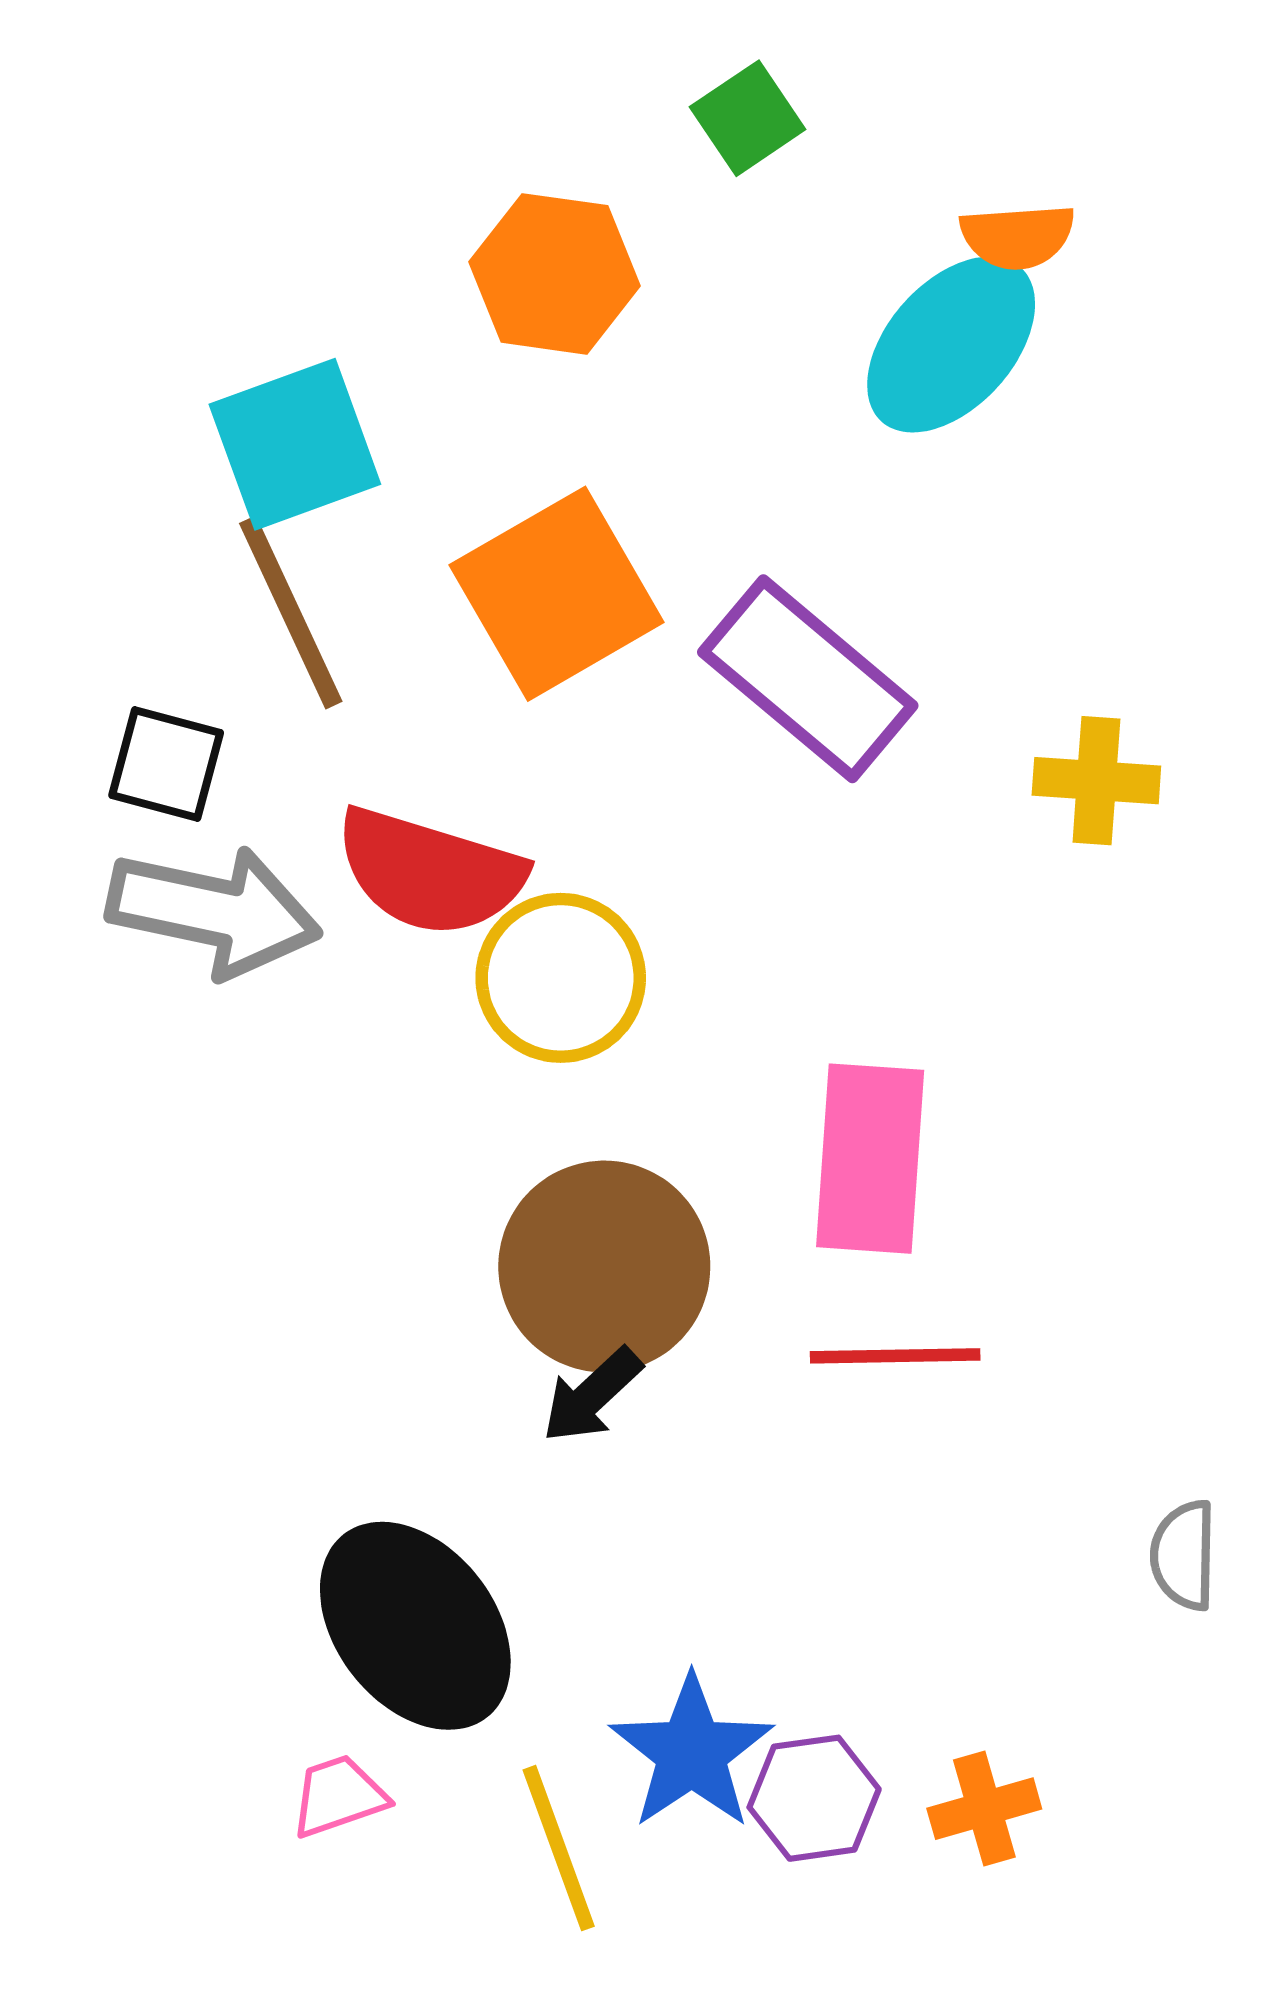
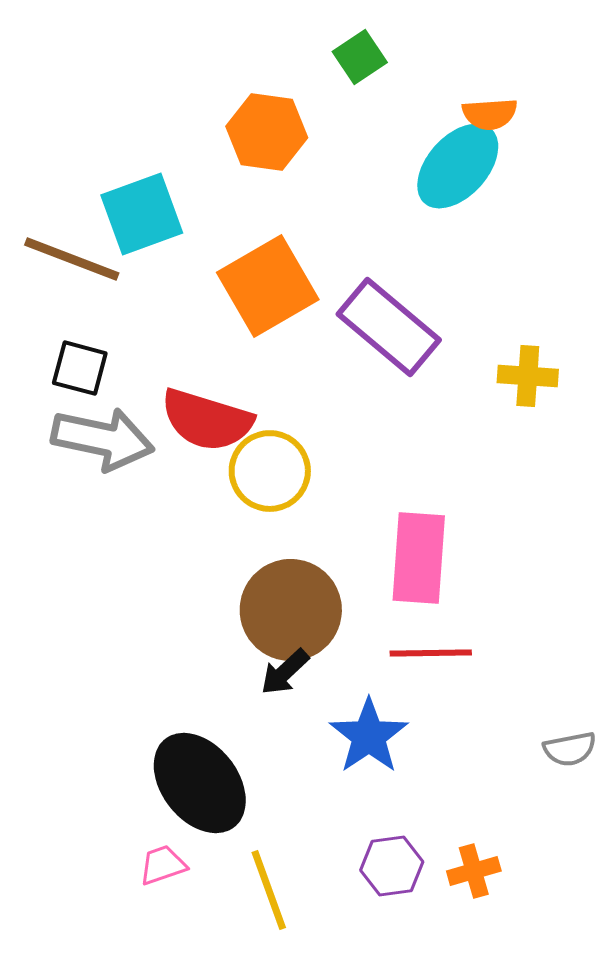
brown line: (291, 612) -> (72, 259), moved, turned -44
gray semicircle: (1184, 1555) -> (570, 749), turned -102
blue star: (692, 1752) -> (369, 736), moved

